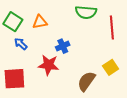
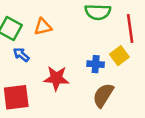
blue cross: (63, 46) -> (96, 64), moved, turned 32
yellow square: (111, 67) -> (119, 56), moved

